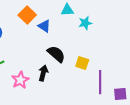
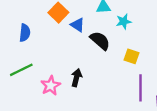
black semicircle: (56, 54) -> (100, 41), moved
yellow square: (82, 63) -> (131, 56), moved

